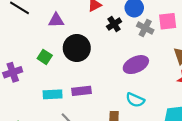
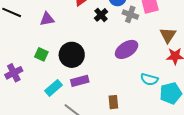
black circle: (77, 48) -> (72, 55), moved
cyan rectangle: (53, 94) -> (54, 88), turned -30
cyan semicircle: (135, 100) -> (149, 79), moved

